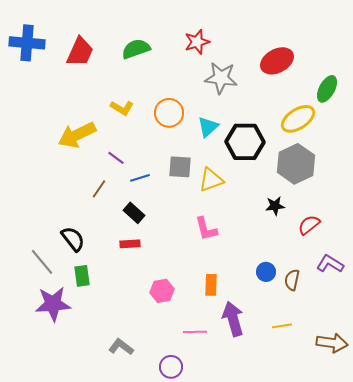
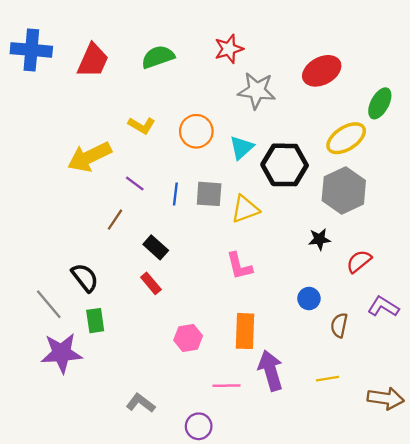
blue line: (140, 178) -> (175, 194), moved, turned -66
red rectangle: (130, 244) -> (151, 283), turned 54
blue circle: (266, 272) -> (309, 299), moved
orange rectangle: (211, 285) -> (245, 331), size x1.4

